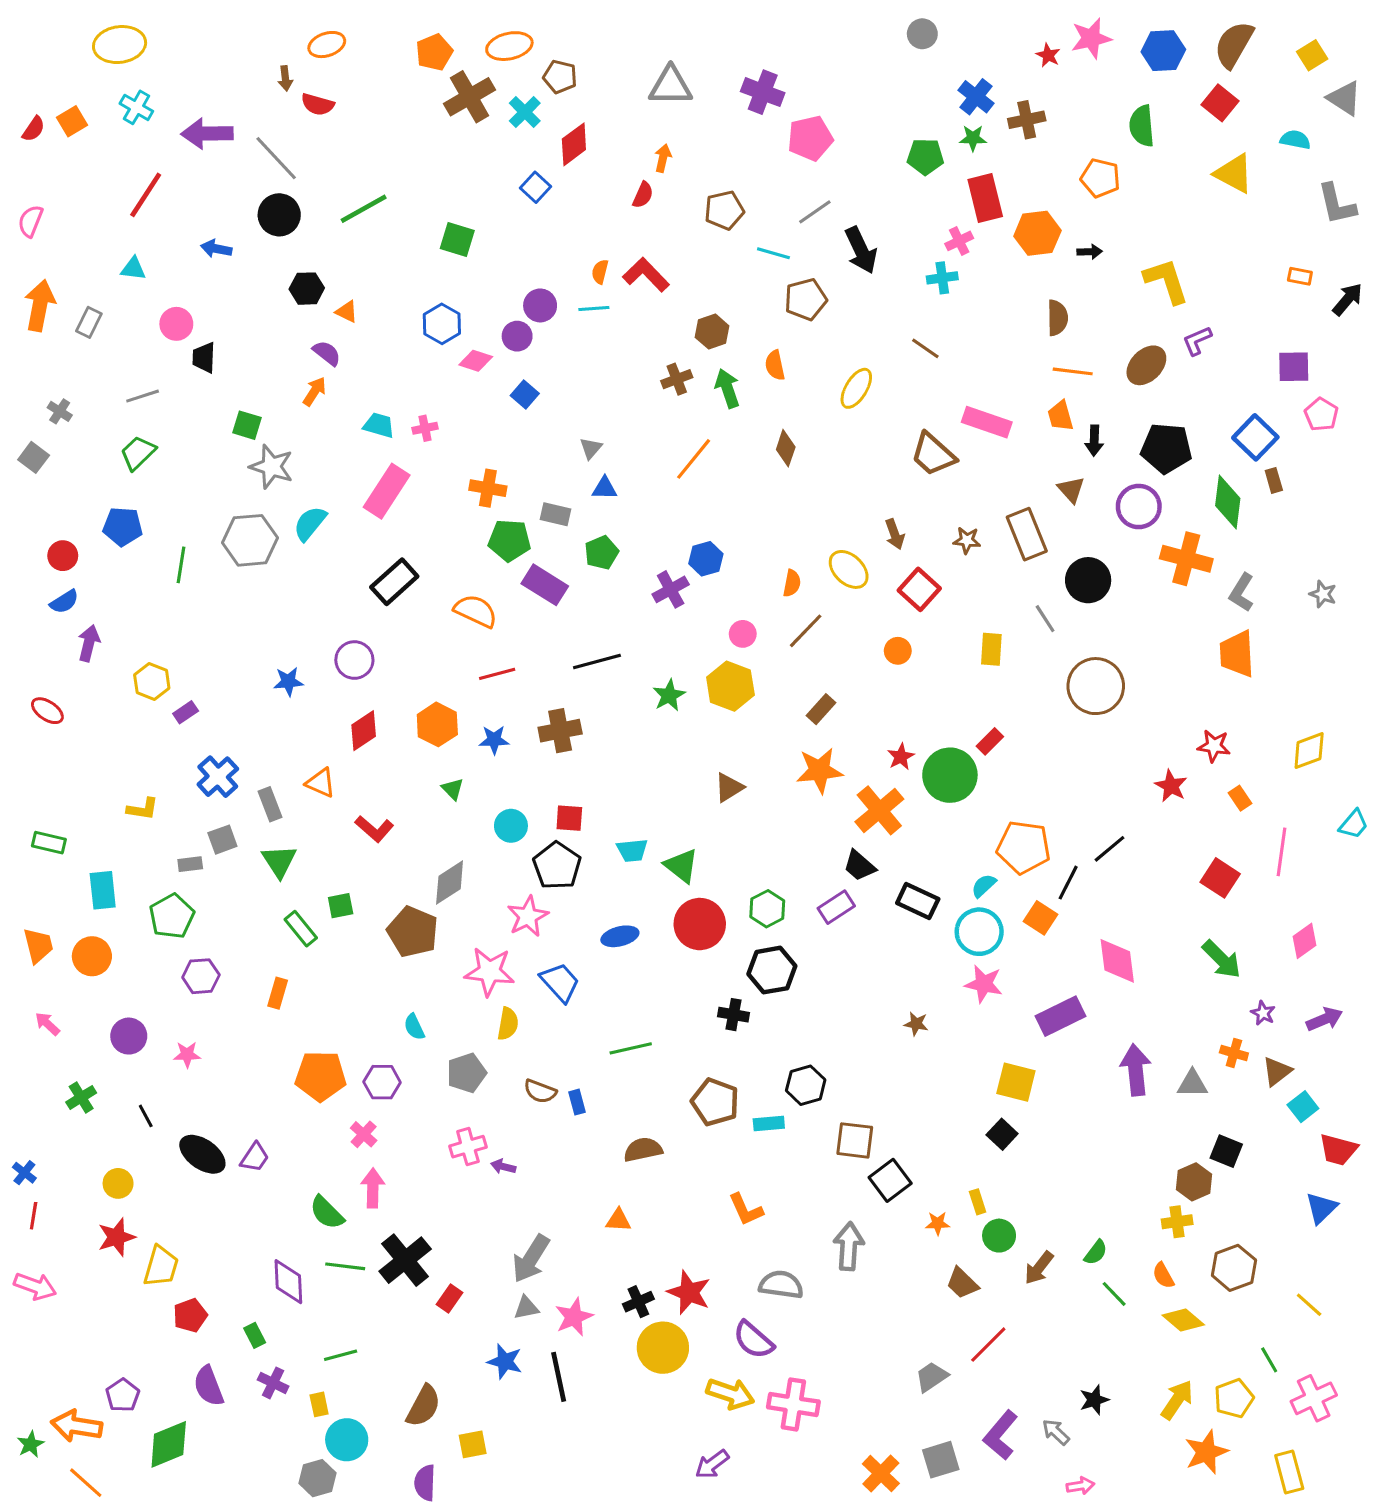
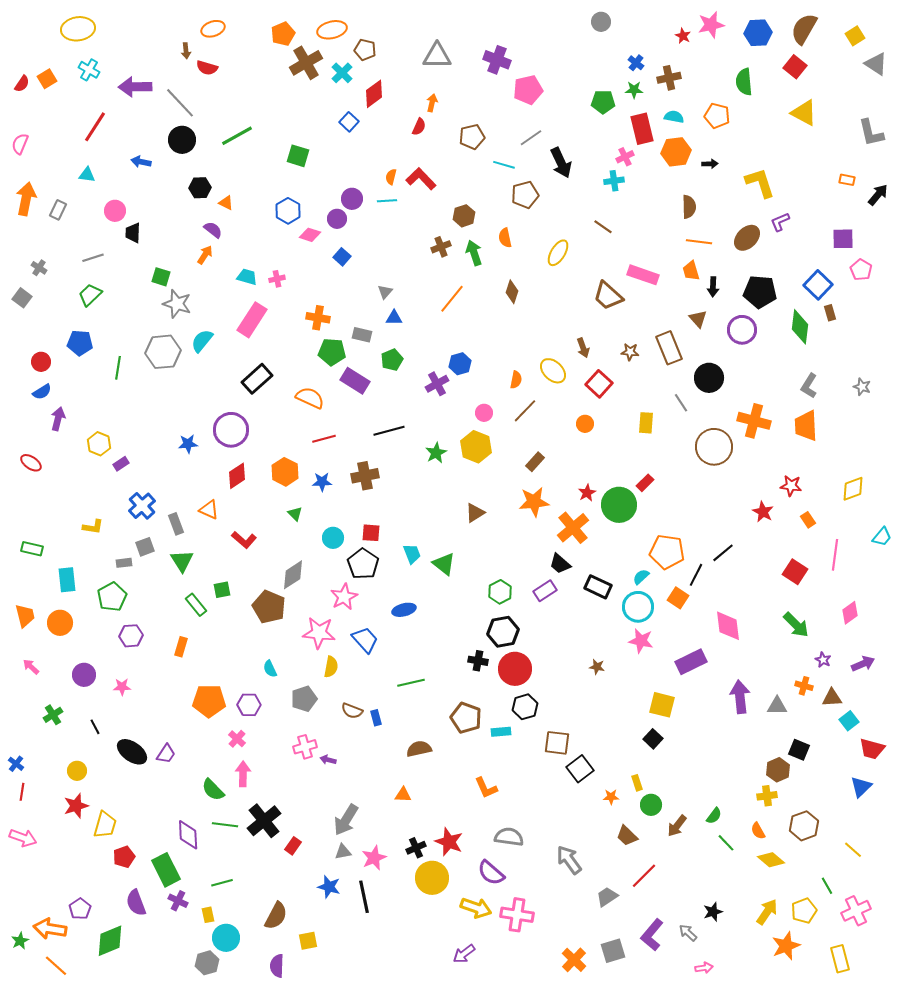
blue cross: (976, 97) -> (636, 63), size x0.7
cyan semicircle: (1295, 140) -> (674, 117), moved
orange cross: (1186, 559) -> (754, 421), moved
purple circle: (354, 660) -> (231, 430), size x1.4
cyan trapezoid: (632, 850) -> (412, 554), turned -105
red circle: (700, 924) -> (515, 669), moved
brown triangle: (1277, 1071) -> (832, 698), turned 35
gray arrow: (849, 1246) -> (569, 860), moved, turned -40
green rectangle: (255, 1335) -> (166, 870), size x2.0

